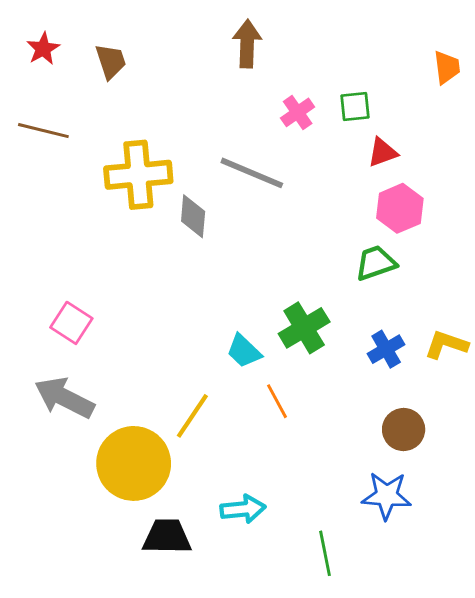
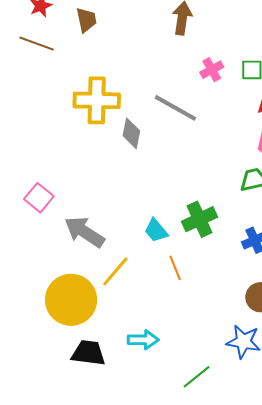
brown line: (43, 131) -> (37, 44), moved
gray arrow: (64, 398) -> (84, 232), moved
green line: (325, 553) -> (196, 377), turned 56

